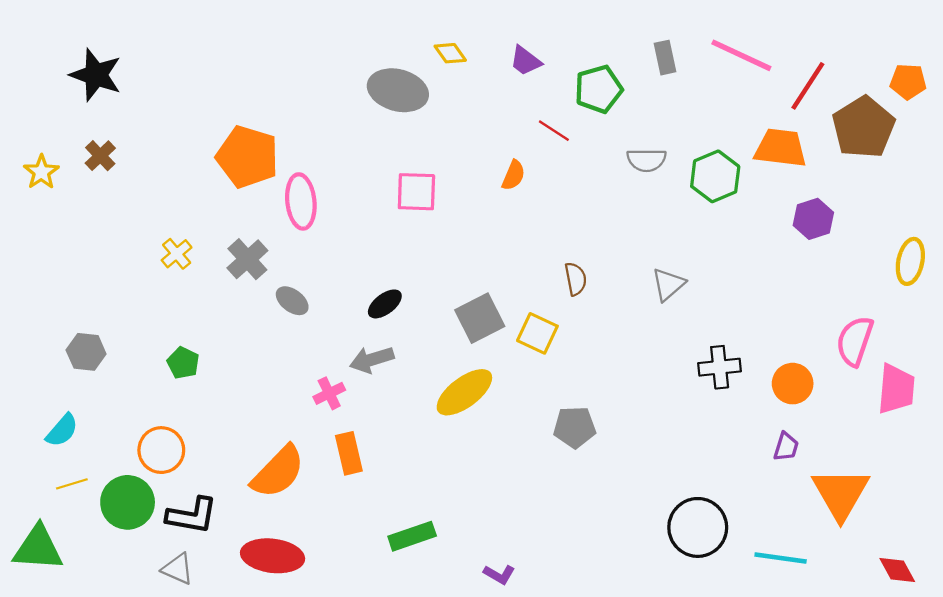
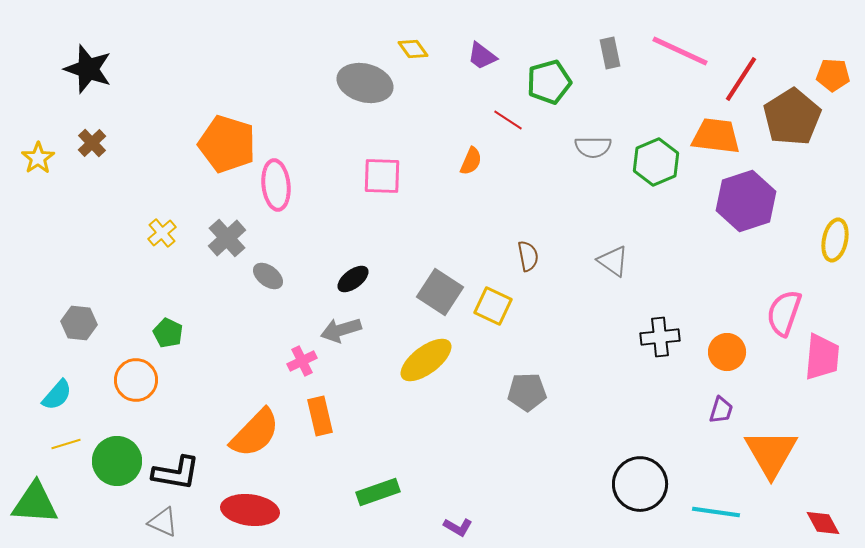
purple hexagon: (813, 219) -> (746, 201), size x1.6
gray triangle: (668, 284) -> (613, 261), turned -44
gray square: (480, 318) -> (440, 292), turned -30
orange circle: (161, 450) -> (136, 380), moved

